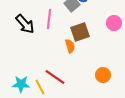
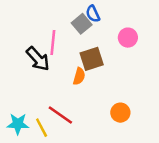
pink circle: (114, 23) -> (128, 38), moved
black arrow: (25, 24) -> (38, 59), moved
orange semicircle: (70, 46) -> (79, 76), turned 32

